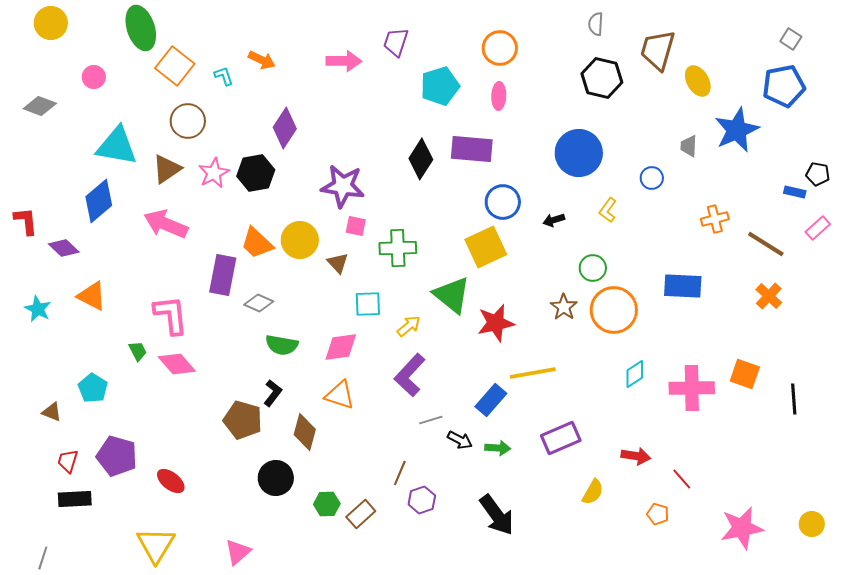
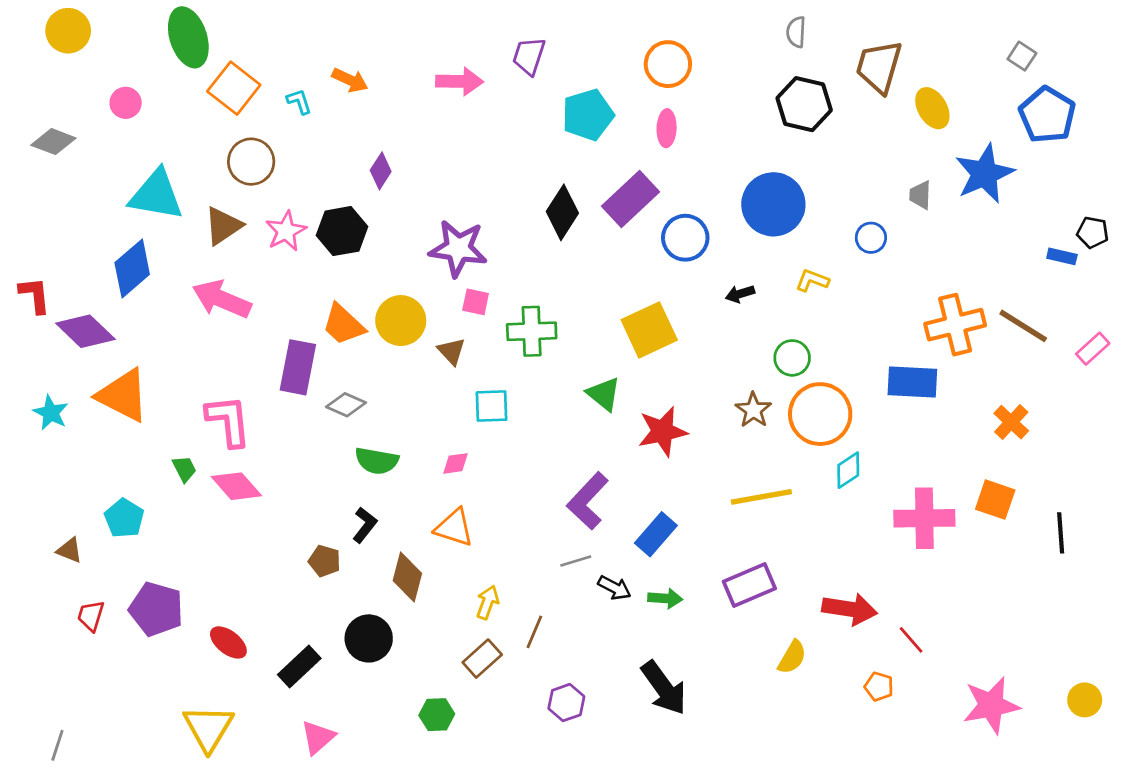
gray square: (791, 39) -> (1022, 56), moved
blue pentagon: (784, 86) -> (1047, 115), turned -30
purple diamond: (285, 128) -> (381, 171), size x0.7
purple rectangle: (472, 149) -> (630, 199), turned -48
blue circle: (503, 202) -> (685, 238), moved
yellow L-shape: (608, 210) -> (812, 280), turned 75
orange cross: (715, 219) -> (955, 325), moved, size x1.6
pink rectangle: (818, 228) -> (1093, 349), moved
purple diamond: (64, 248) -> (85, 331), size x1.4
green triangle: (452, 295) -> (604, 394), size x0.7
orange triangle: (92, 296) -> (123, 395), size x1.4
orange cross: (769, 296) -> (1011, 422), moved
yellow arrow: (409, 326) -> (488, 602), moved, turned -30
pink diamond: (341, 347) -> (456, 463), size x0.6
yellow line: (533, 373) -> (761, 497), moved
cyan diamond: (635, 374) -> (848, 470), moved
purple L-shape: (410, 375) -> (588, 501), moved
brown pentagon: (243, 420) -> (325, 561), size x0.6
red arrow: (636, 456) -> (850, 609), size x1.4
black rectangle: (75, 499) -> (299, 667), moved, turned -40
purple hexagon: (422, 500) -> (566, 703), moved
green hexagon: (327, 504) -> (437, 715), moved
brown rectangle: (361, 514) -> (482, 659), moved

